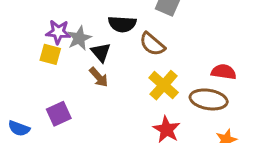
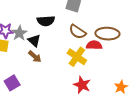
brown semicircle: (152, 44) -> (78, 32), moved
red semicircle: (224, 72) -> (94, 45), moved
brown ellipse: (209, 99) -> (107, 34), moved

